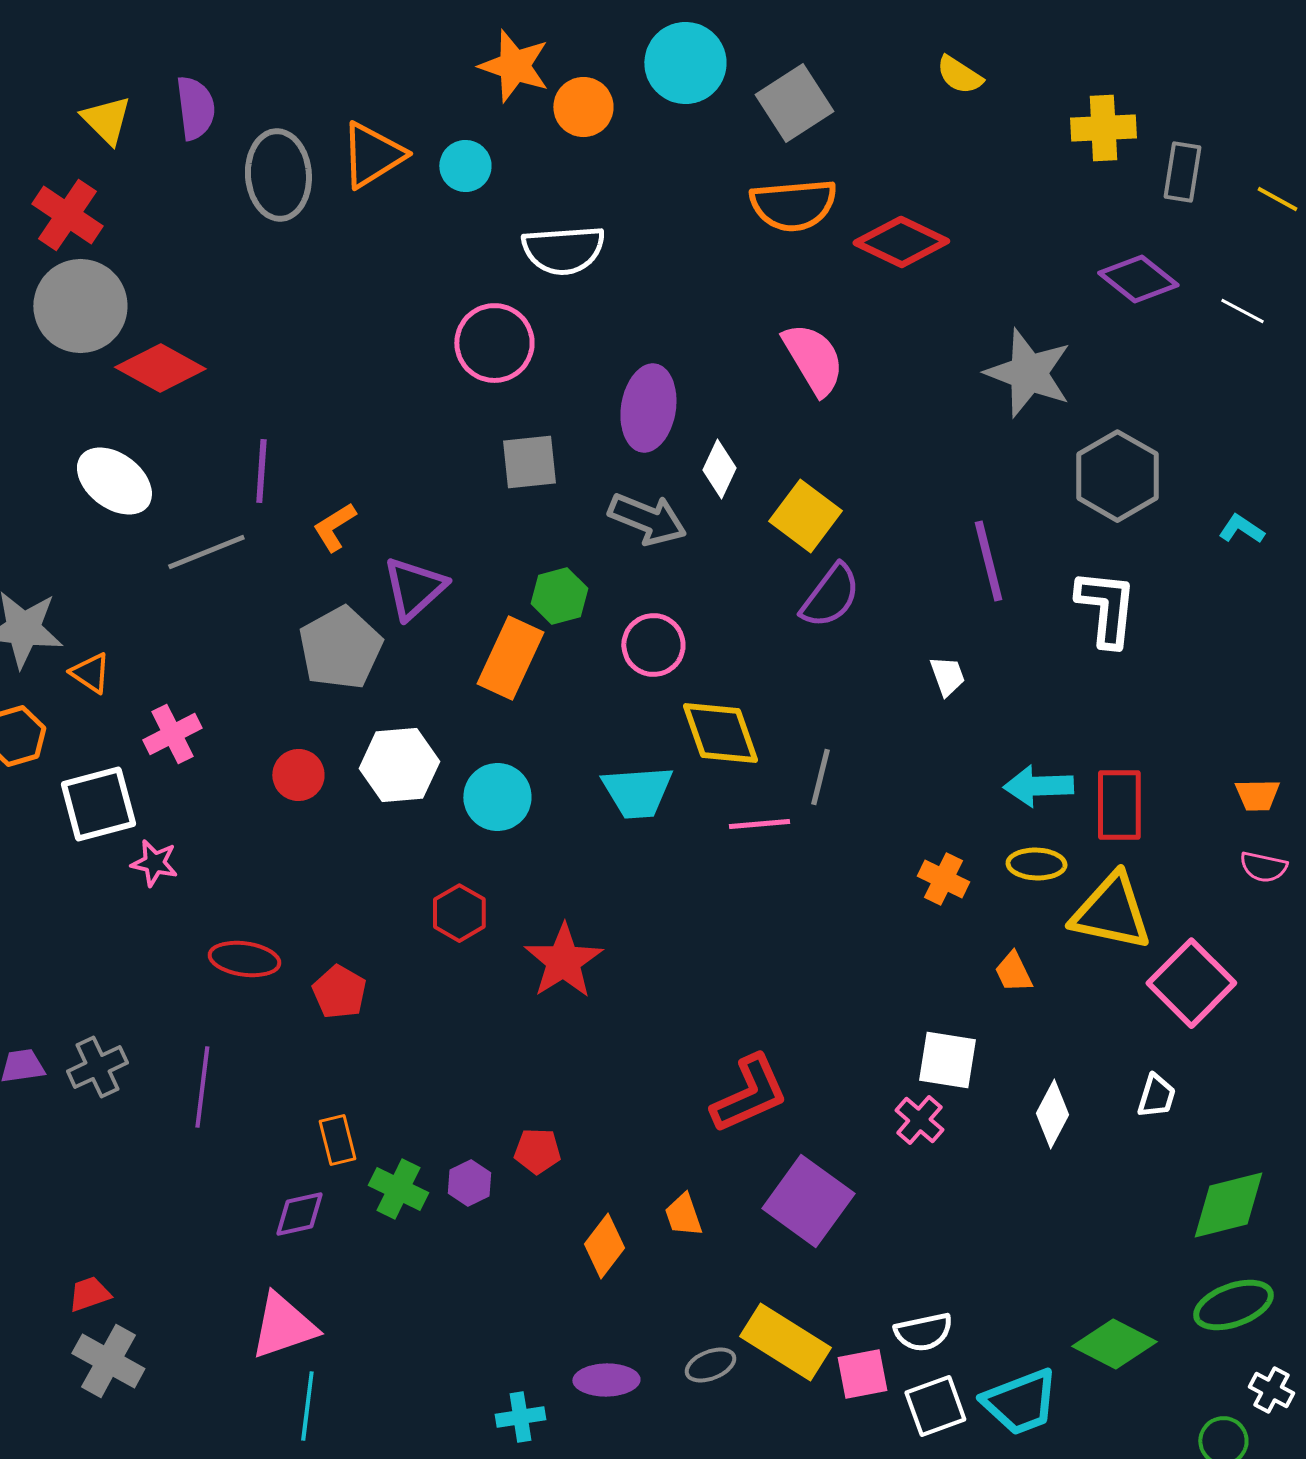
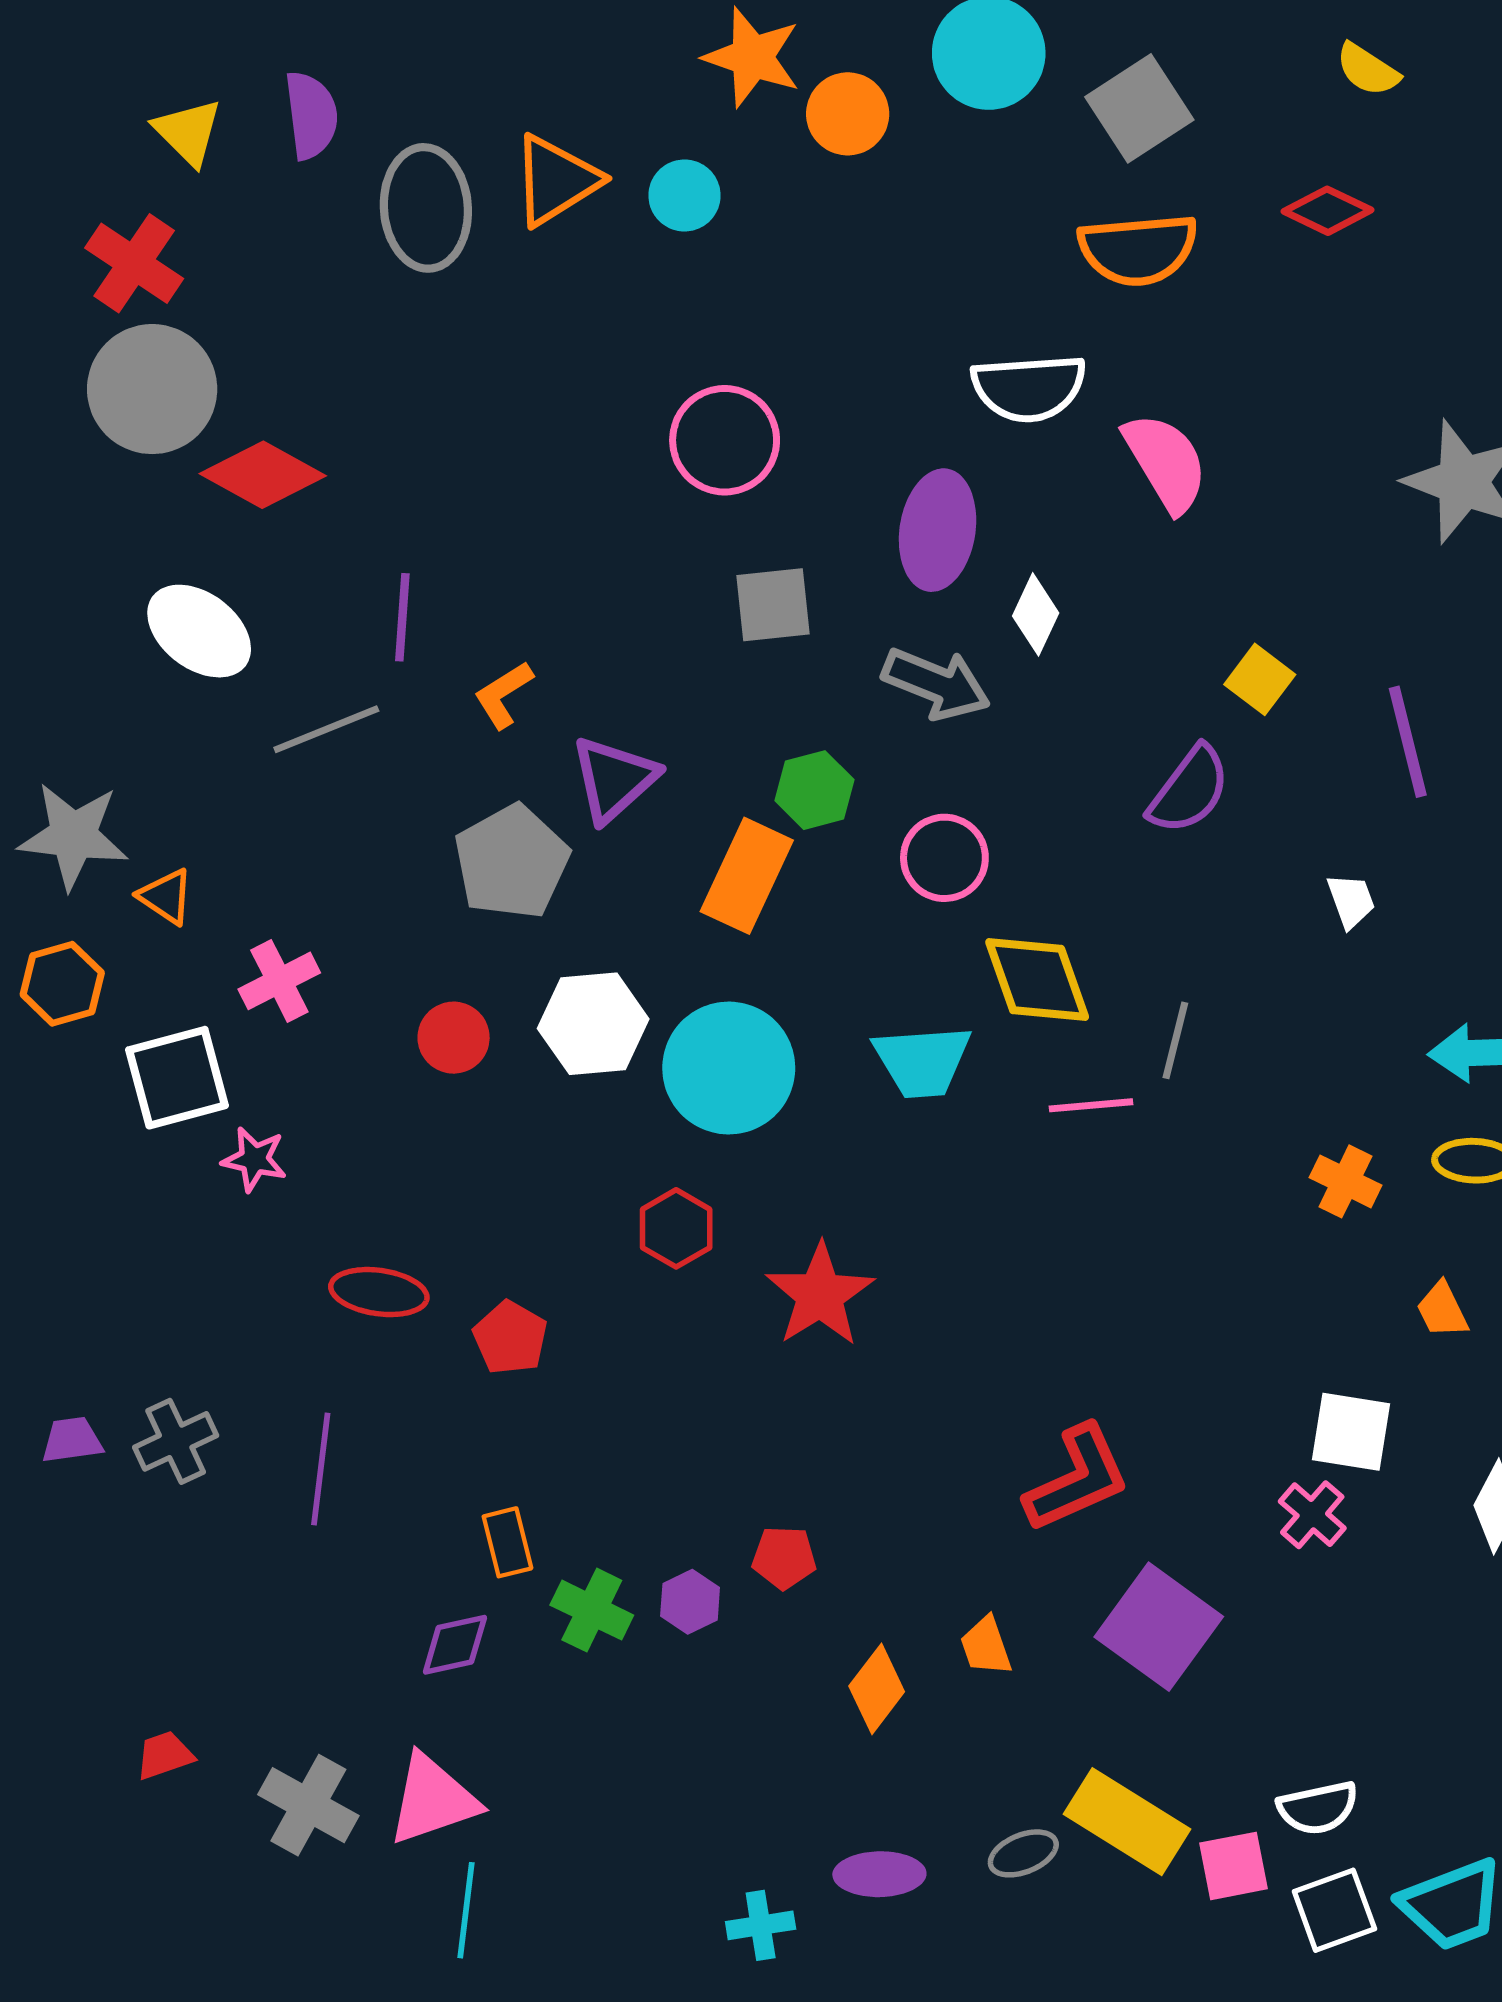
red diamond: (901, 242) -> (1327, 211), moved, size x0.7
white semicircle: (563, 250) -> (1029, 388), moved
yellow square: (805, 516) -> (1260, 679), moved, size x0.7
cyan circle: (497, 797) -> (729, 1068), size x1.4
gray cross: (108, 1361) -> (308, 1805), moved

